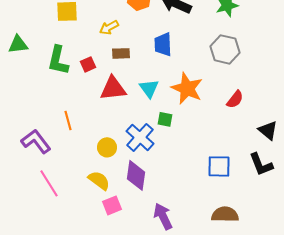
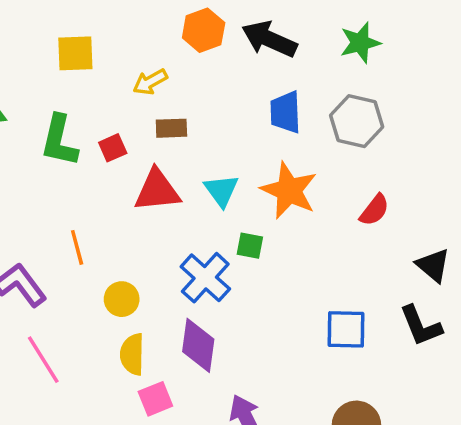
blue trapezoid: (163, 44) -> (285, 112), moved
yellow circle: (107, 147) -> (122, 299), moved
yellow semicircle: (99, 180) -> (132, 354), turned -125

